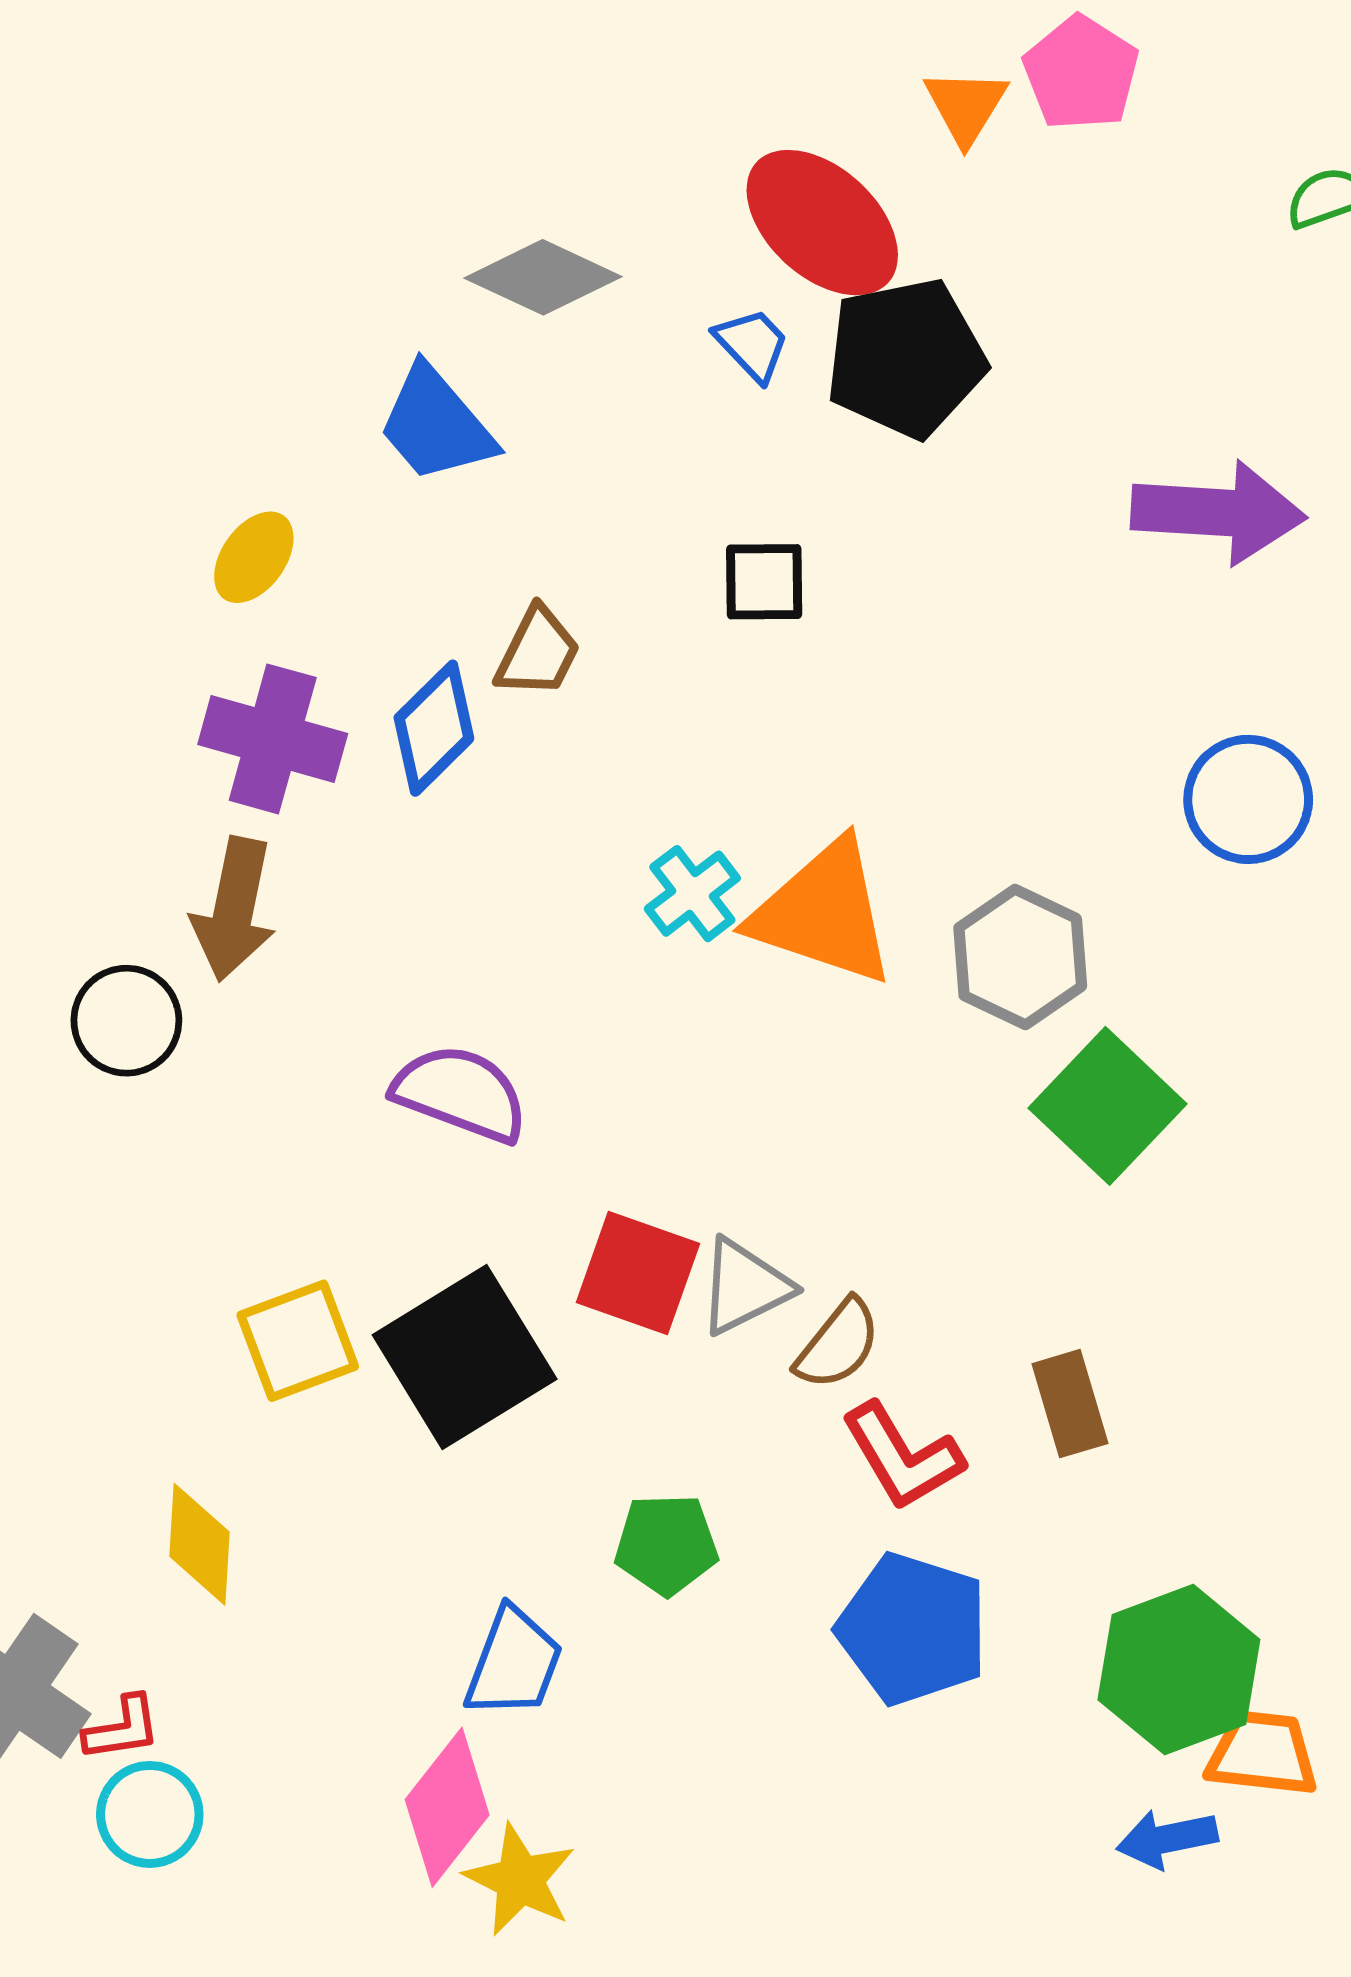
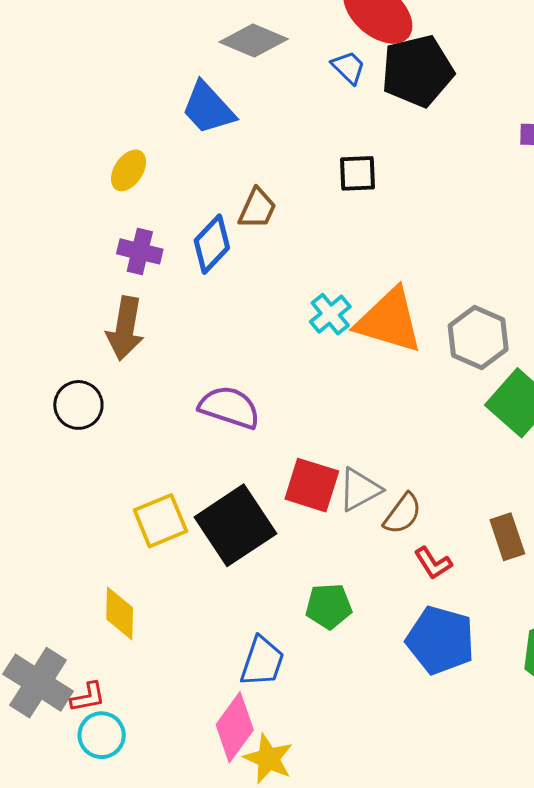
purple cross: (273, 739) -> (140, 251), size x0.7
black circle: (126, 1021) -> (78, 405), moved
red L-shape: (902, 1457) -> (433, 563), size x0.7

